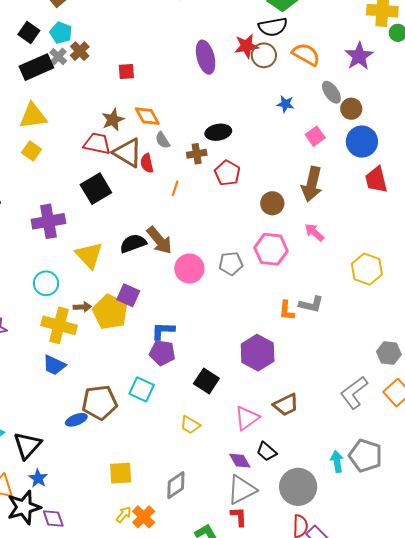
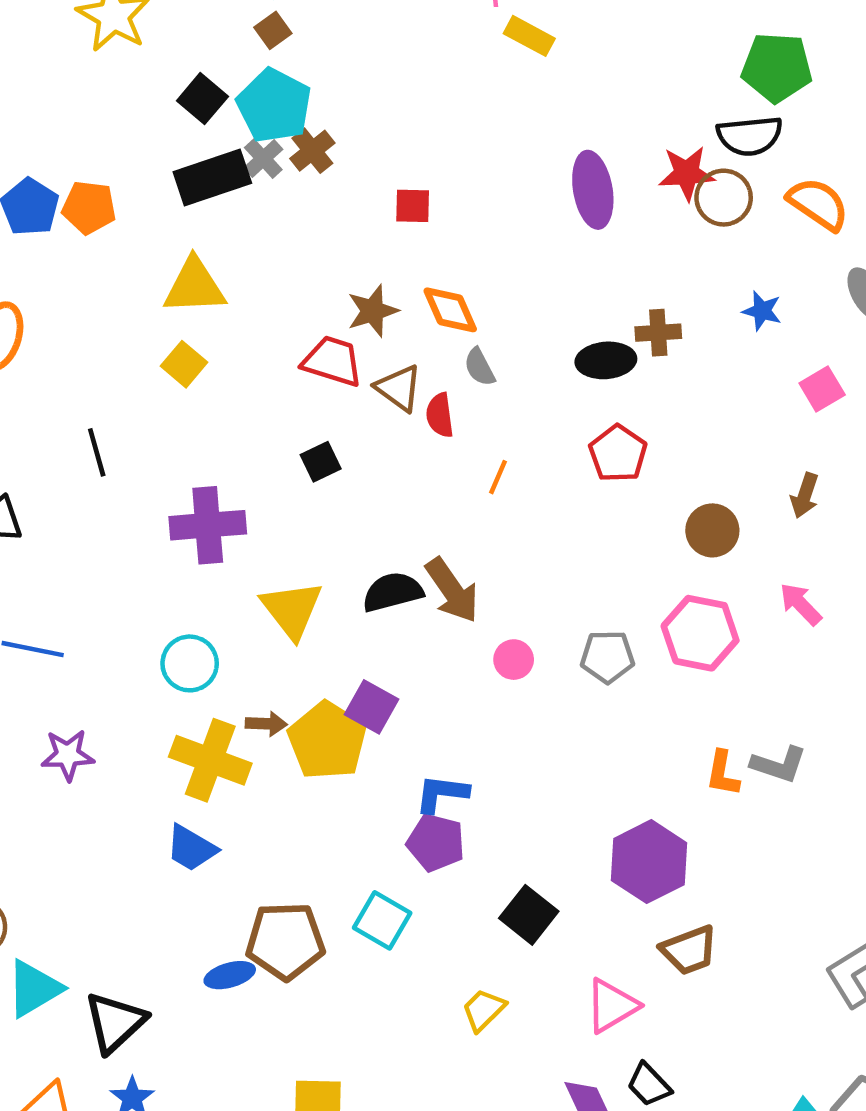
cyan pentagon: (61, 33) -> (274, 106), size x1.5
brown triangle: (128, 153) -> (399, 388), size x0.7
brown cross: (197, 154) -> (658, 333), moved
brown arrow: (312, 184) -> (805, 495), size x0.6
black square: (96, 189) -> (321, 462), size x0.6
pink circle: (189, 269) -> (514, 660), size x0.6
brown trapezoid: (286, 405) -> (689, 950), moved
yellow trapezoid: (190, 425) -> (484, 1010), turned 100

